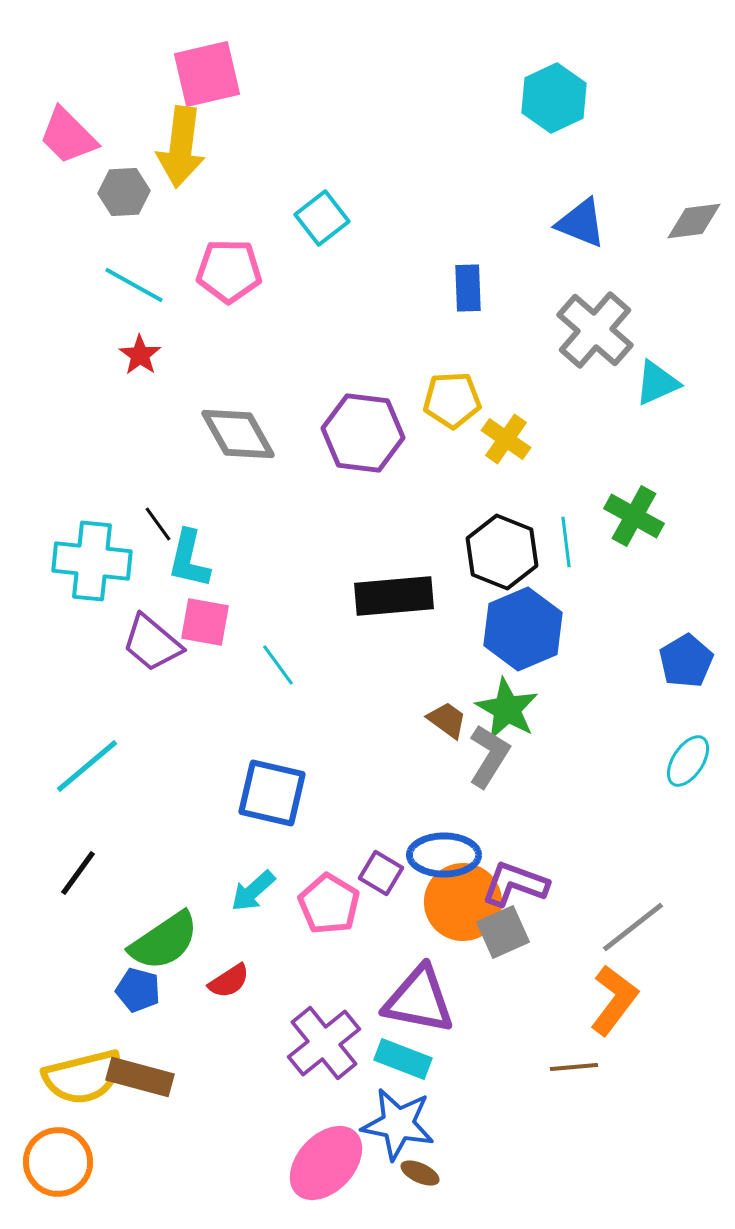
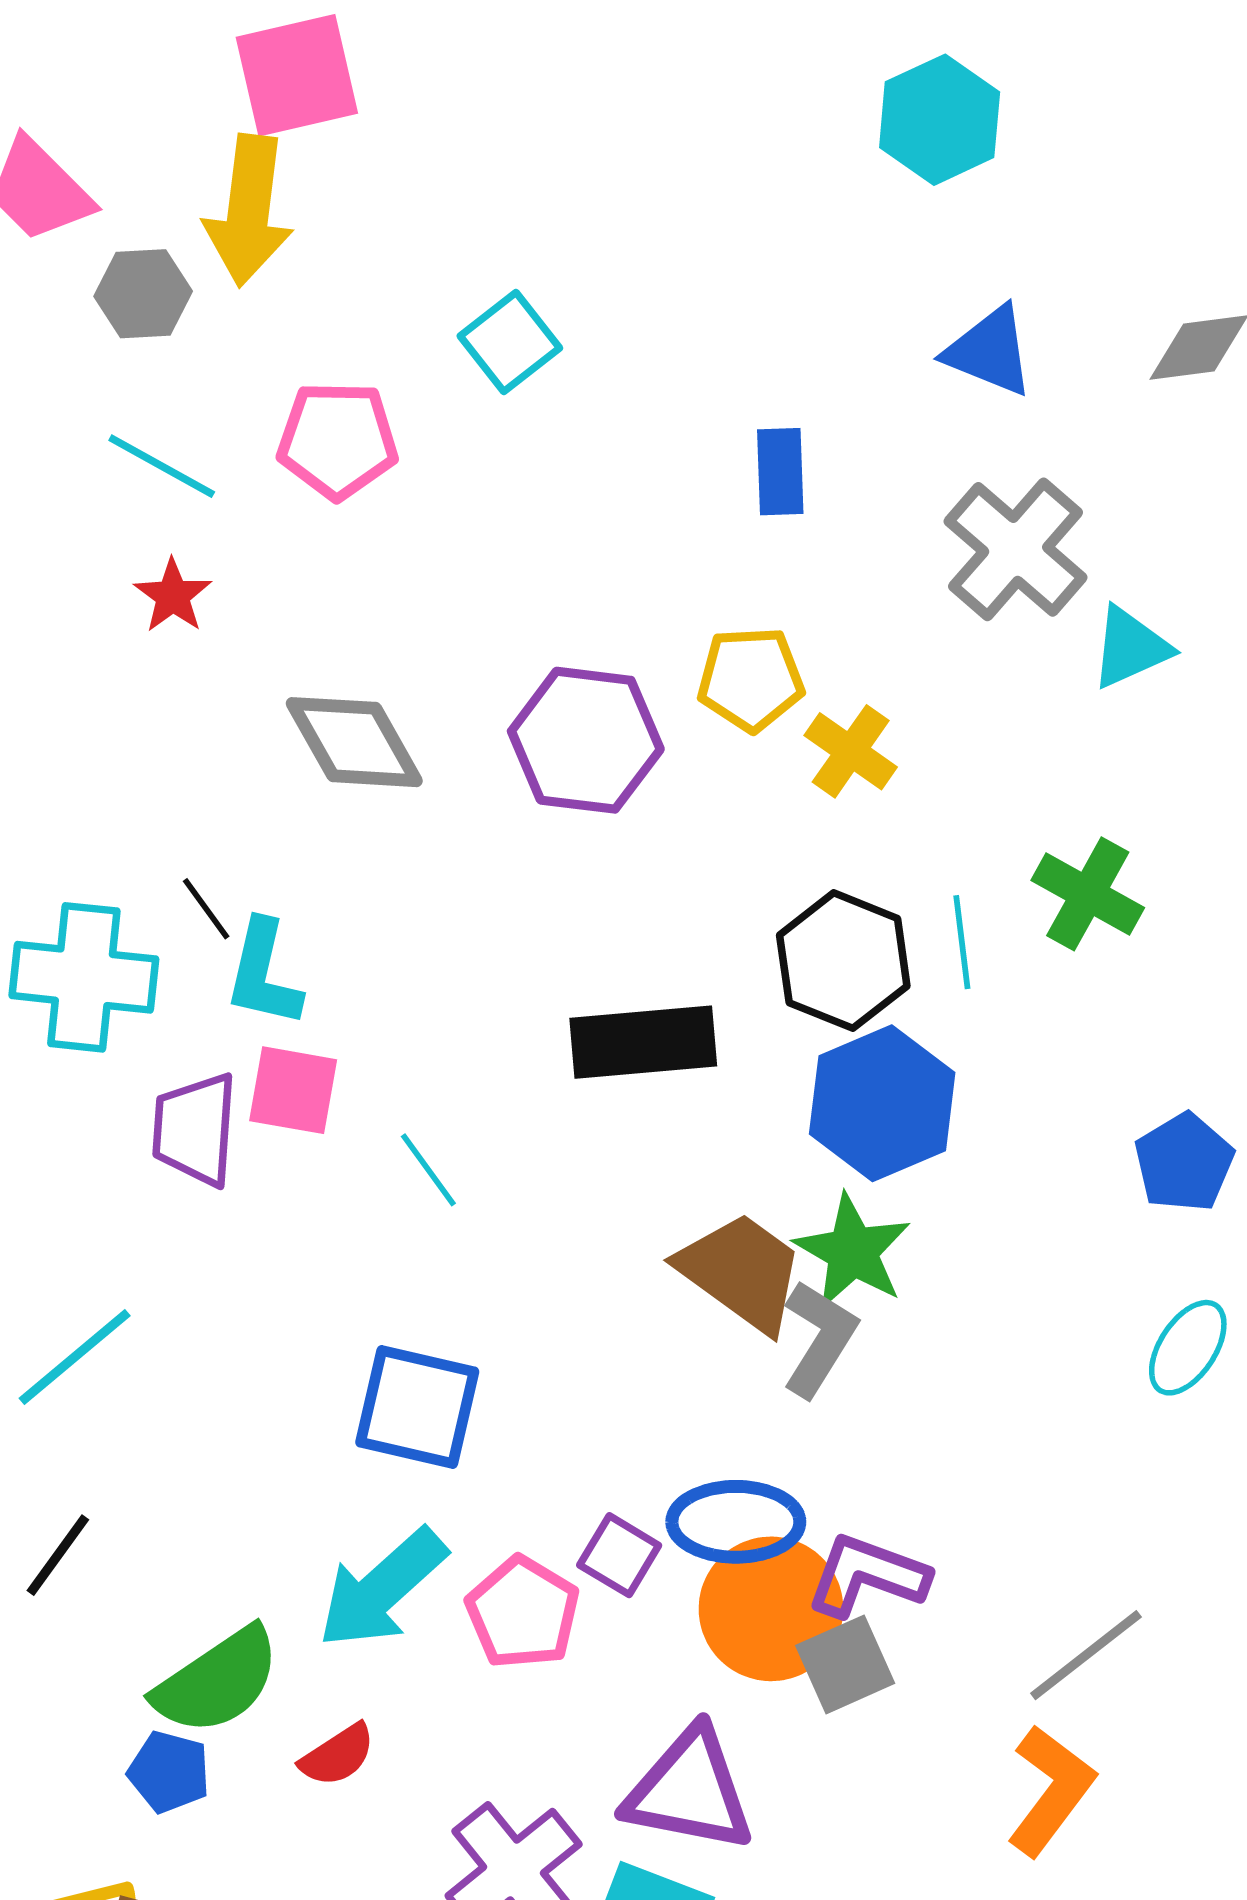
purple trapezoid: (152, 643) -> (195, 1129), turned 54
brown trapezoid: (447, 720) -> (741, 1272), size x1.8
cyan arrow: (253, 891) -> (382, 1588), size x1.6

